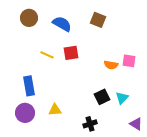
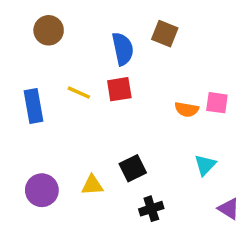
blue semicircle: (62, 24) -> (123, 49), moved, turned 48
blue rectangle: (29, 86) -> (33, 106), moved
black square: (102, 97) -> (133, 168), moved

